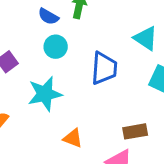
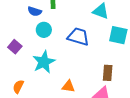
blue trapezoid: (104, 68) -> (78, 37), turned -65
brown rectangle: (135, 131) -> (108, 73), turned -63

